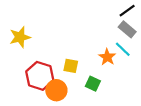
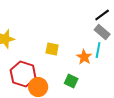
cyan line: (123, 49) -> (98, 50), turned 56
yellow square: (71, 66) -> (52, 49), moved

